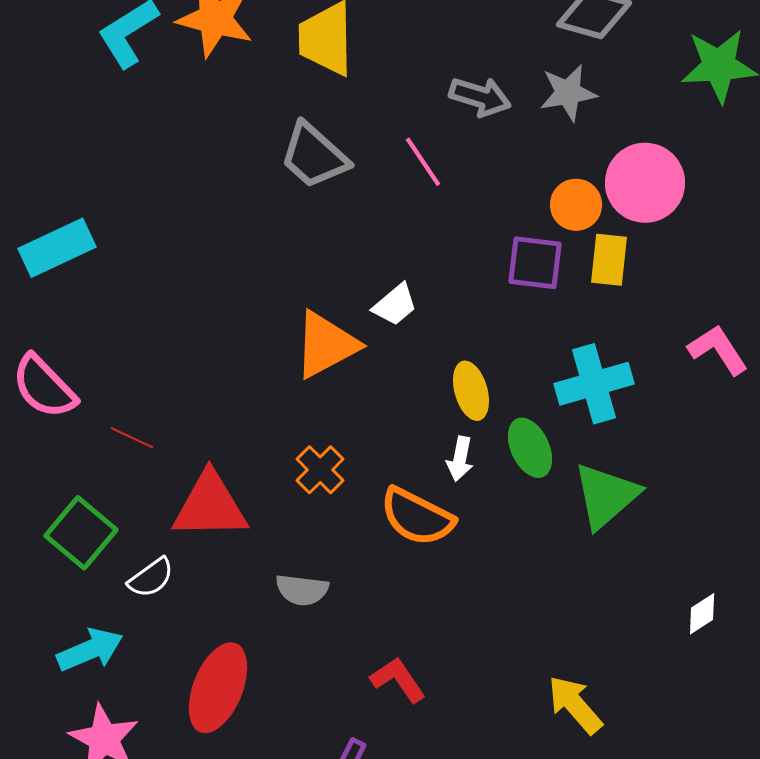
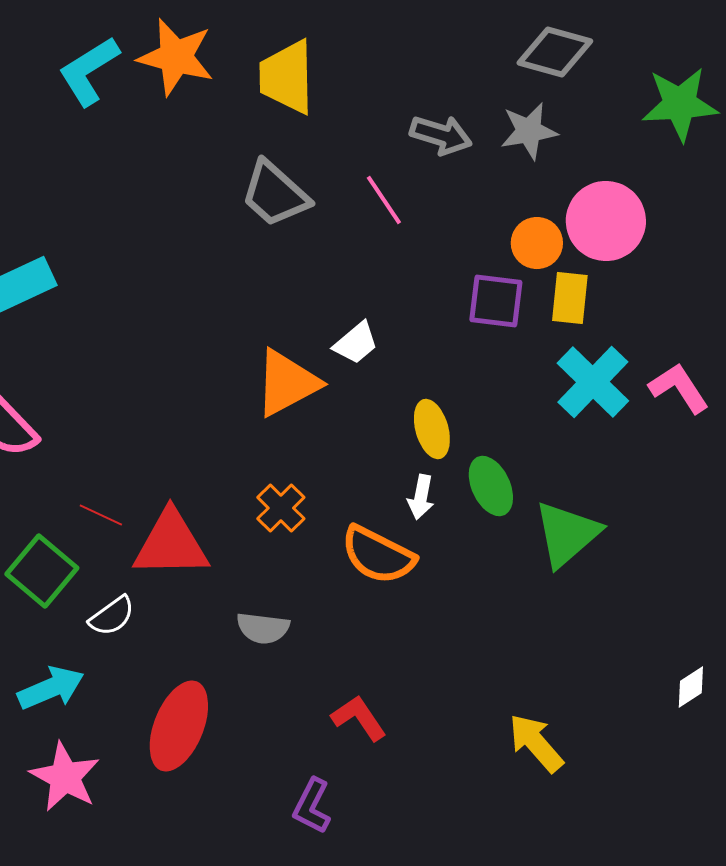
cyan cross: (594, 384) -> (593, 382), moved, turned -30
red line: (132, 438) -> (101, 515), moved
white diamond: (702, 614) -> (691, 687), moved

